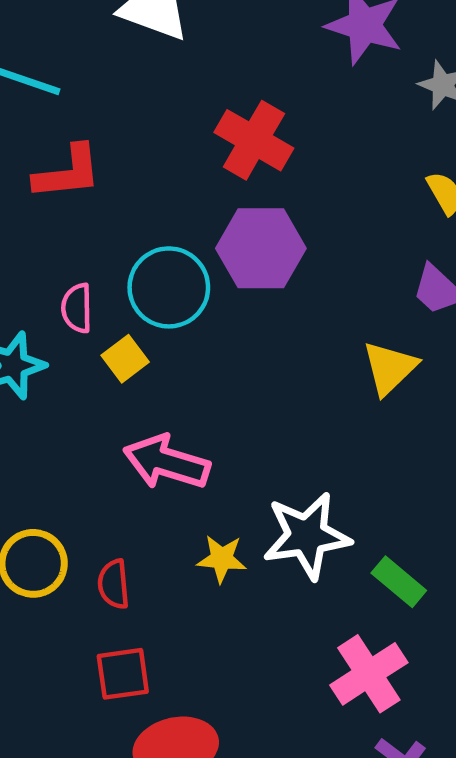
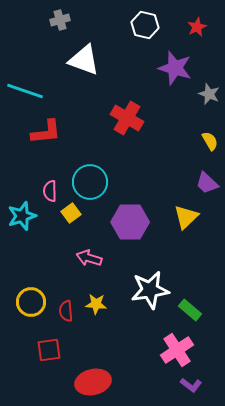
purple hexagon: (261, 248) -> (130, 222), moved
pink arrow: (167, 462) -> (89, 258), size x0.7
yellow star: (222, 559) -> (96, 304), moved
red square: (123, 674) -> (49, 350), moved

